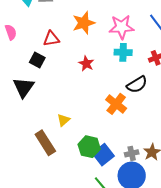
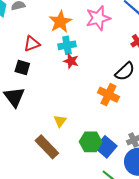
cyan cross: (123, 52) -> (67, 45), moved

